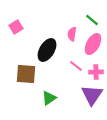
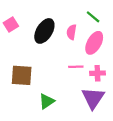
black ellipse: (47, 50) -> (44, 31), moved
pink line: (76, 66) -> (76, 67), turned -40

